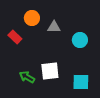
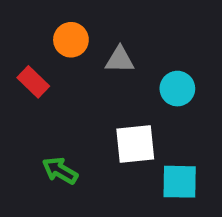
white square: (50, 71) -> (135, 144), moved

